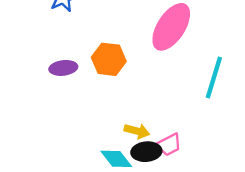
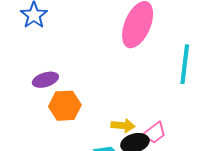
orange hexagon: (109, 59) -> (65, 106), moved

